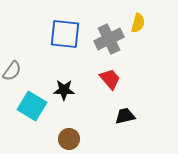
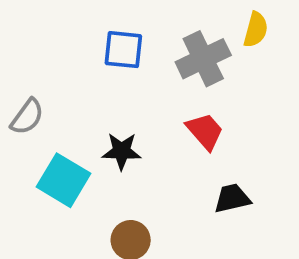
blue square: (65, 34) -> (123, 50), size x0.7

